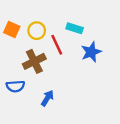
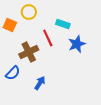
yellow circle: (37, 31) -> (29, 12), moved
blue semicircle: (15, 86) -> (13, 73), turned -42

